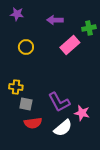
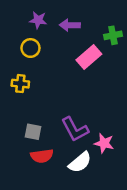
purple star: (17, 14) -> (38, 20), moved
yellow circle: (26, 47) -> (30, 48), moved
yellow cross: (16, 87) -> (20, 84), moved

